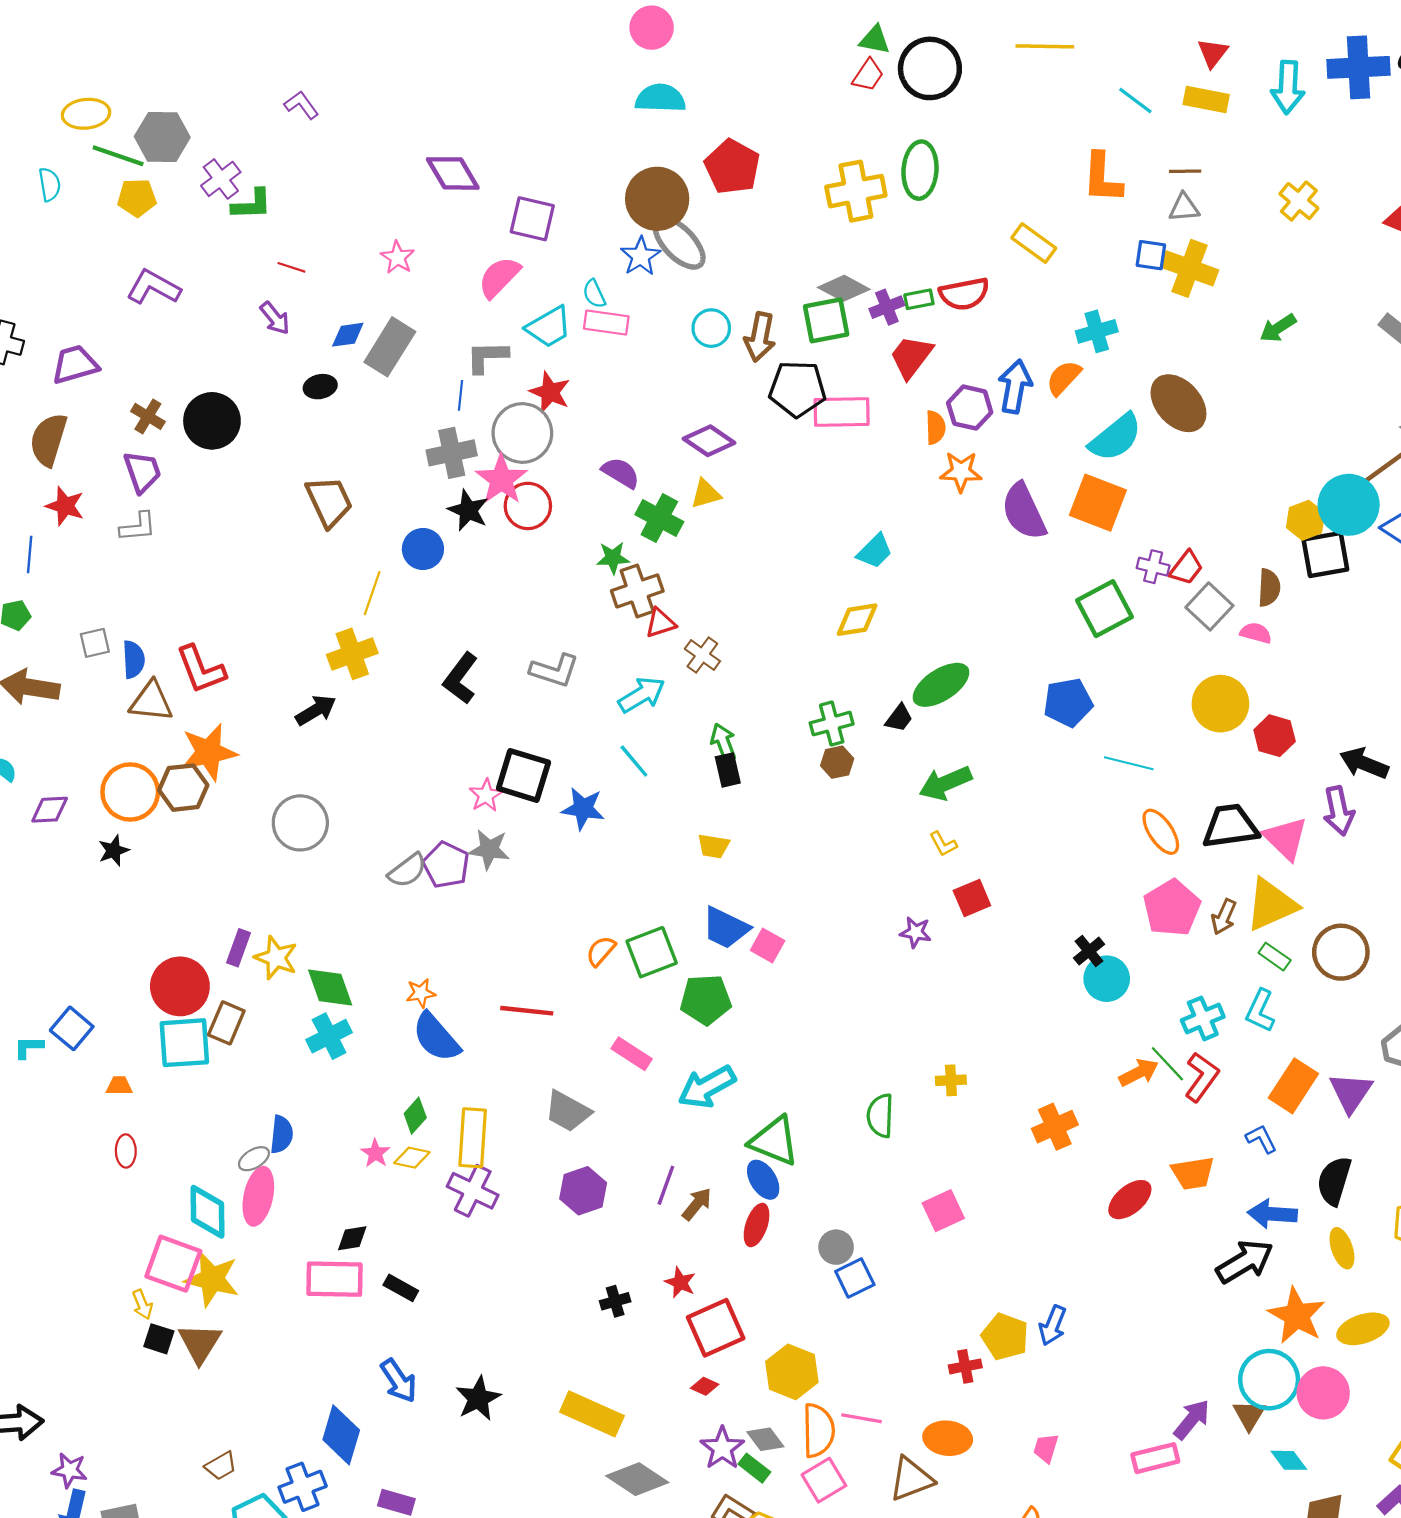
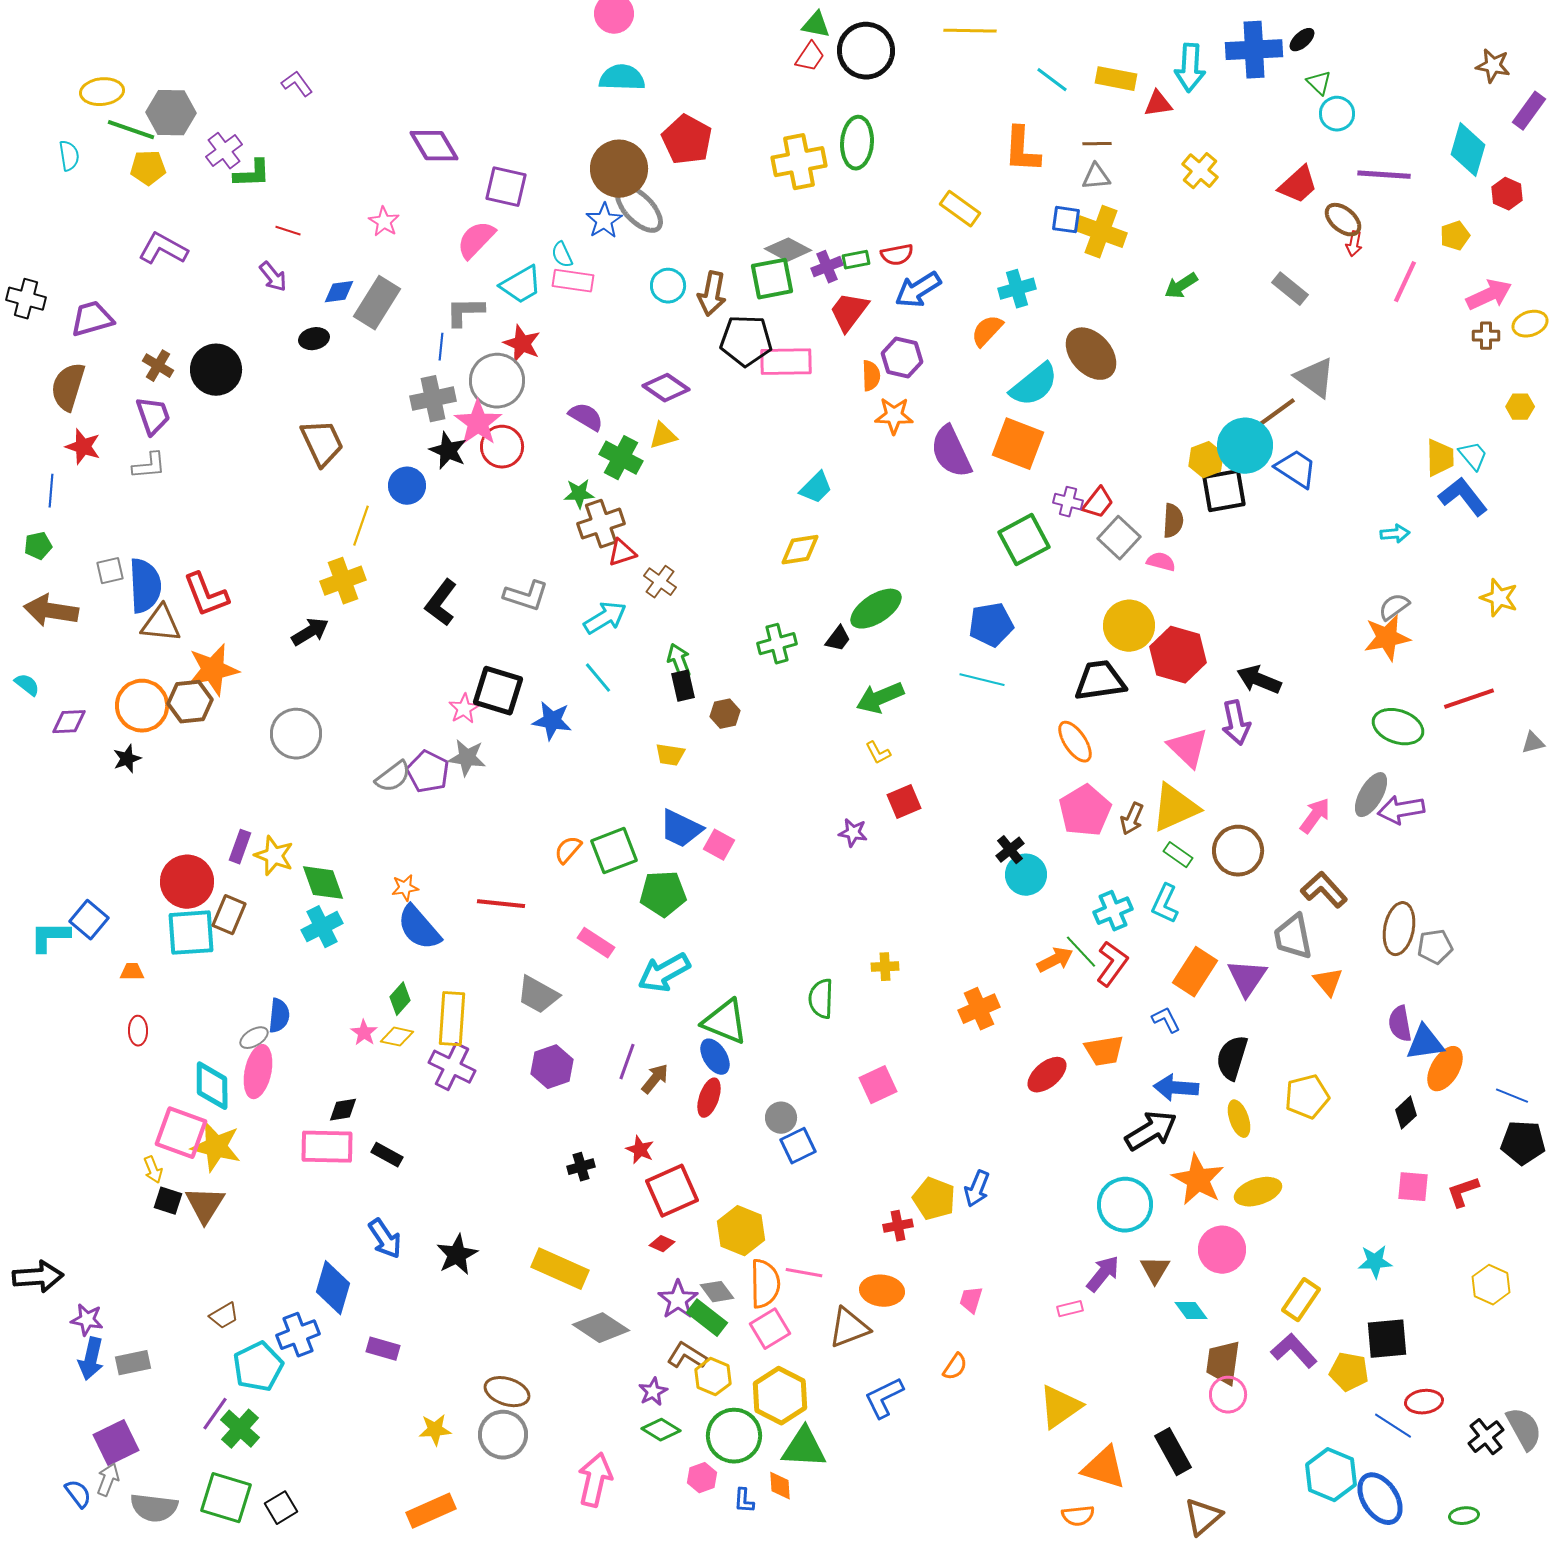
red triangle: (1213, 53) -> (1158, 104), moved, turned 44
red semicircle: (964, 294) -> (897, 255), size x0.7
blue arrow: (1015, 387) -> (918, 290), moved, turned -132
blue semicircle: (134, 659) -> (145, 586), size x1.6
red hexagon: (1275, 736) -> (1178, 655), size x1.5
brown hexagon: (837, 762) -> (725, 714), moved
cyan line: (1129, 763) -> (982, 680), moved
black trapezoid: (1230, 826) -> (1100, 681), moved
cyan L-shape: (29, 1047) -> (50, 937), size x1.5
cyan circle: (1269, 1380) -> (1125, 1205), moved
pink rectangle: (1155, 1458) -> (1070, 1309), size x0.6
green rectangle: (754, 1468) -> (707, 1318), size x1.4

